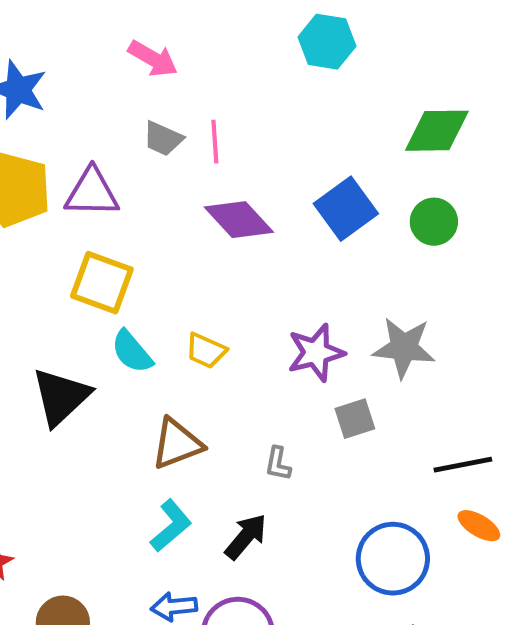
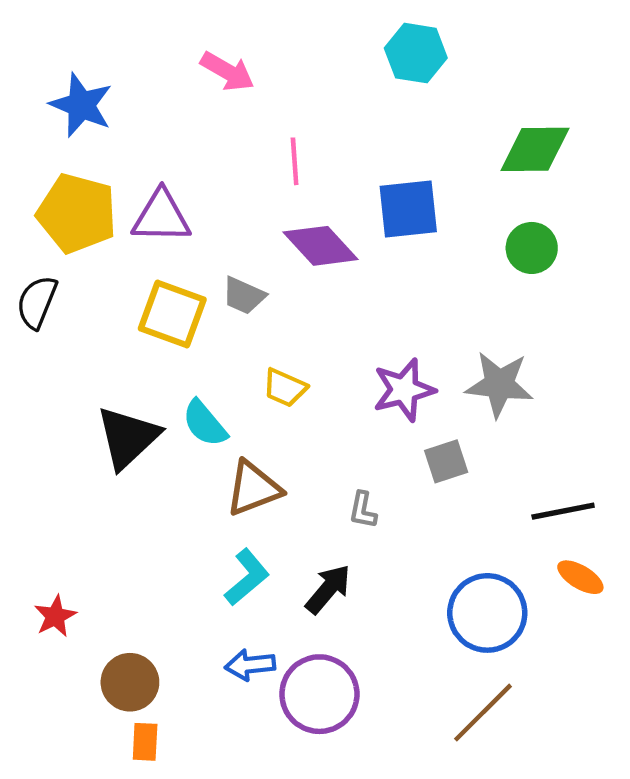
gray trapezoid: (163, 139) -> (244, 296), moved
blue square: (346, 209) -> (408, 209), moved, turned 30
cyan semicircle: (132, 352) -> (205, 423), moved

